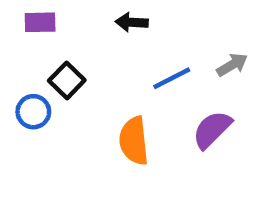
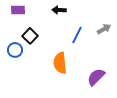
blue line: (172, 78) -> (77, 35), turned -36
purple semicircle: (212, 130) -> (96, 77), moved

